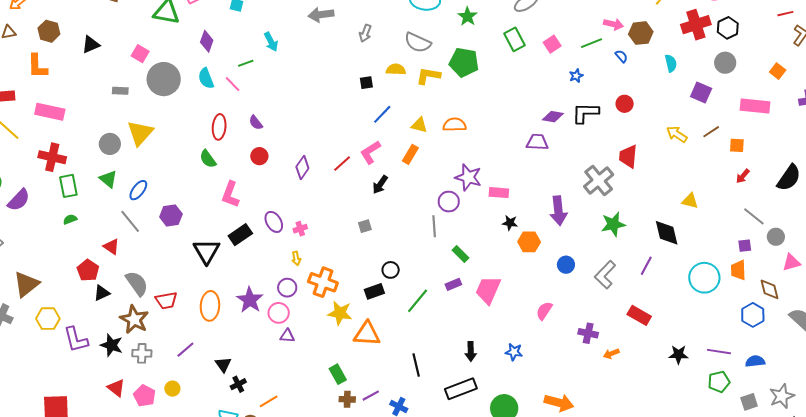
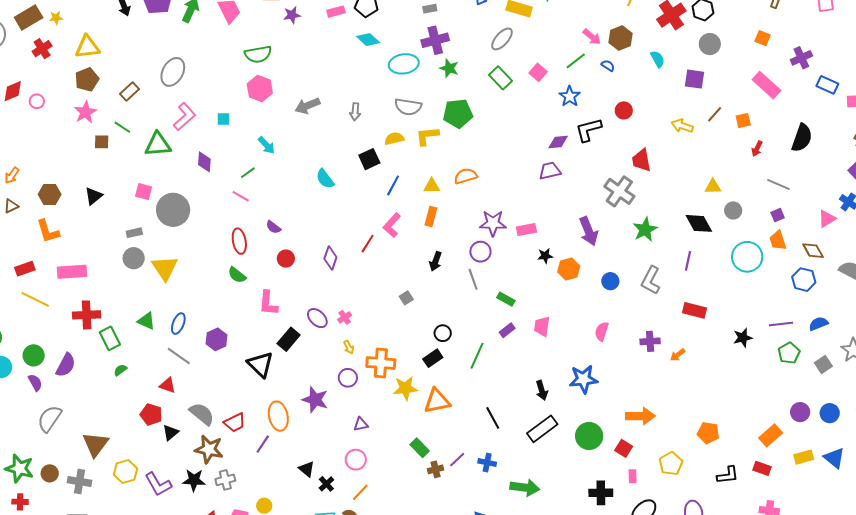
pink arrow: (614, 24) -> (592, 37), turned 42
blue star: (576, 76) -> (570, 96), size x1.5
cyan semicircle: (206, 78) -> (325, 179), moved
black square: (366, 83) -> (369, 159), size x1.5
pink rectangle: (755, 106) -> (767, 85), moved, turned 52
gray circle: (110, 144) -> (134, 258), moved
black arrow: (380, 184) -> (435, 261), moved
gray circle: (776, 237) -> (733, 210), moved
pink trapezoid: (488, 290) -> (542, 326), size x0.7
pink circle: (279, 313) -> (356, 460), moved
purple line: (185, 350) -> (263, 444), moved
blue star: (514, 352) -> (583, 379), size x1.6

